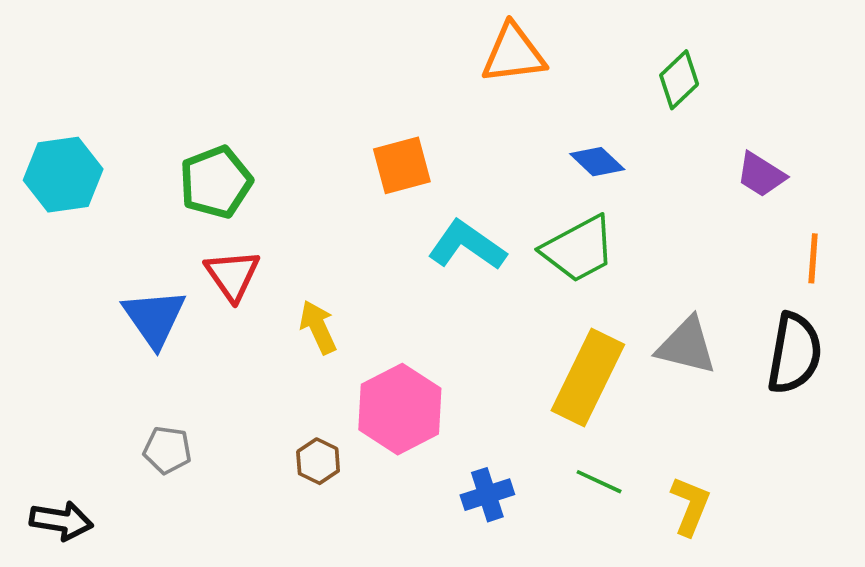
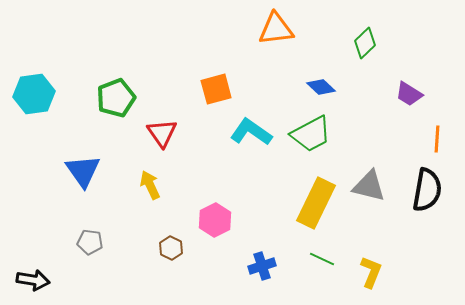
red triangle: (232, 275) -> (162, 133), moved
yellow arrow: (318, 327) -> (150, 185), moved
pink hexagon: (400, 409) -> (215, 220), size x0.7

